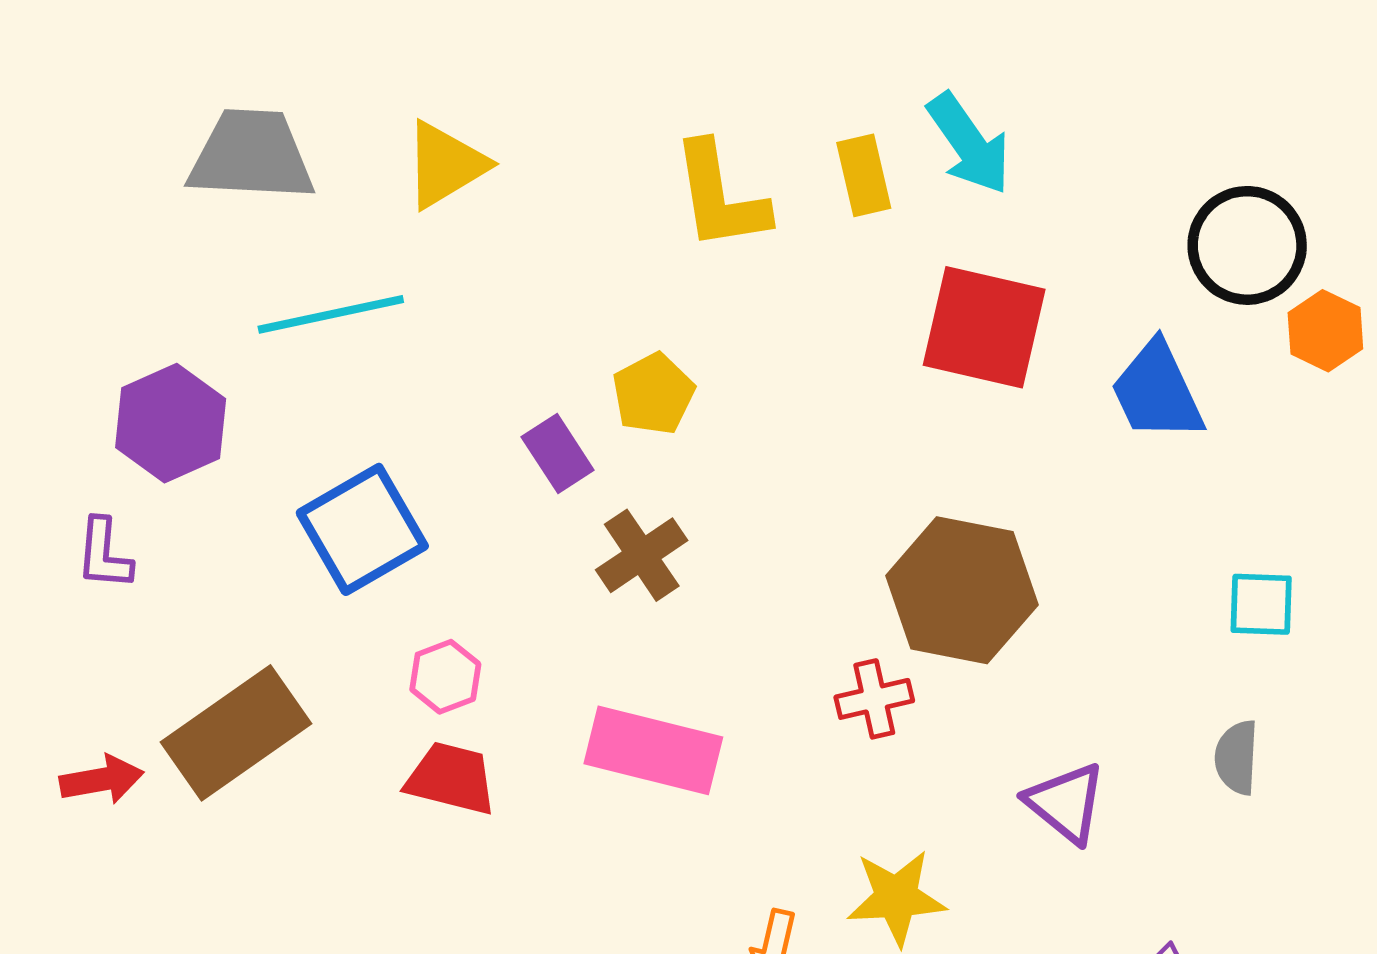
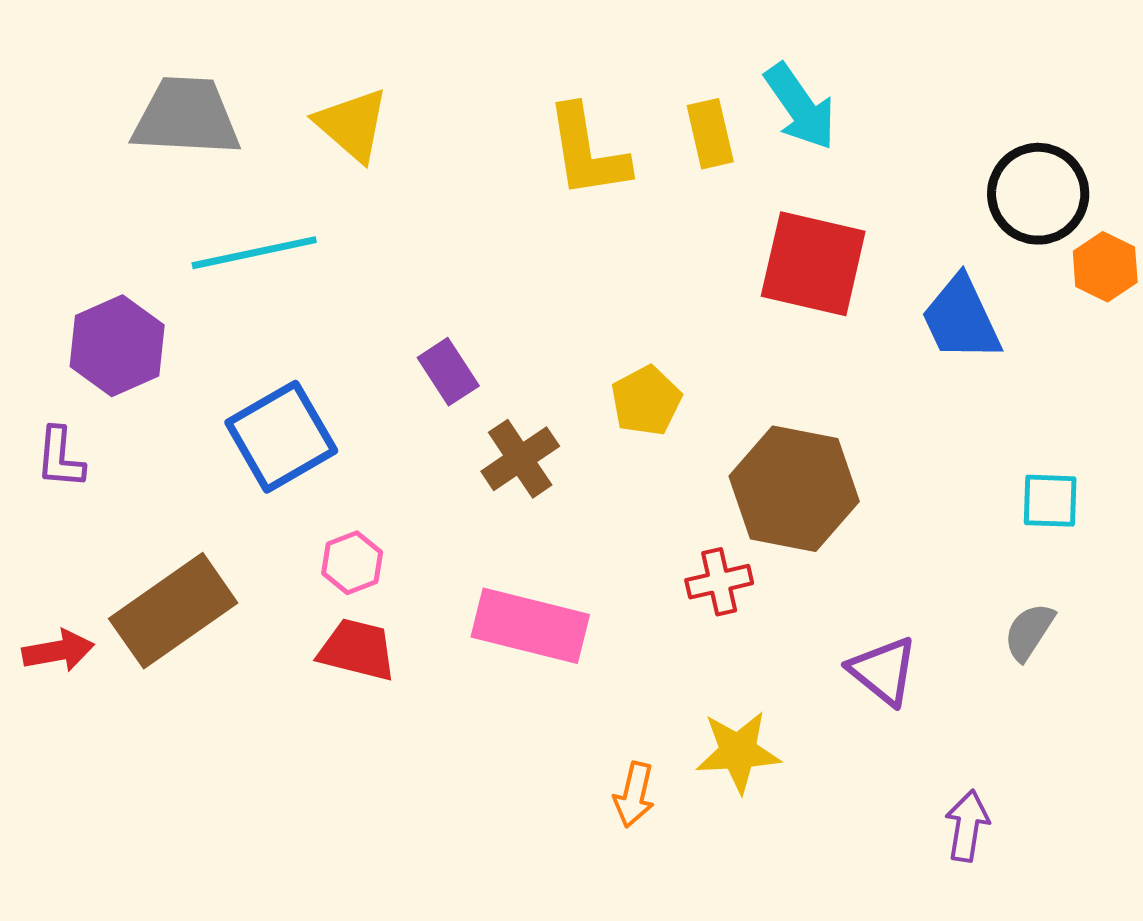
yellow triangle: (445, 165) -> (352, 125), turned -48
yellow pentagon: (653, 394) -> (646, 401), moved
gray semicircle: (1237, 757) -> (1029, 632), turned 30

